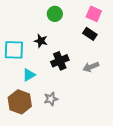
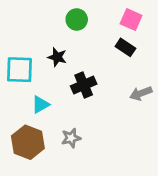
gray arrow: (91, 67) -> (141, 93), moved

